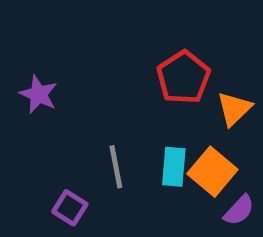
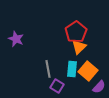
orange triangle: (234, 109) -> (79, 47), moved
purple square: (70, 208) -> (57, 86), moved

